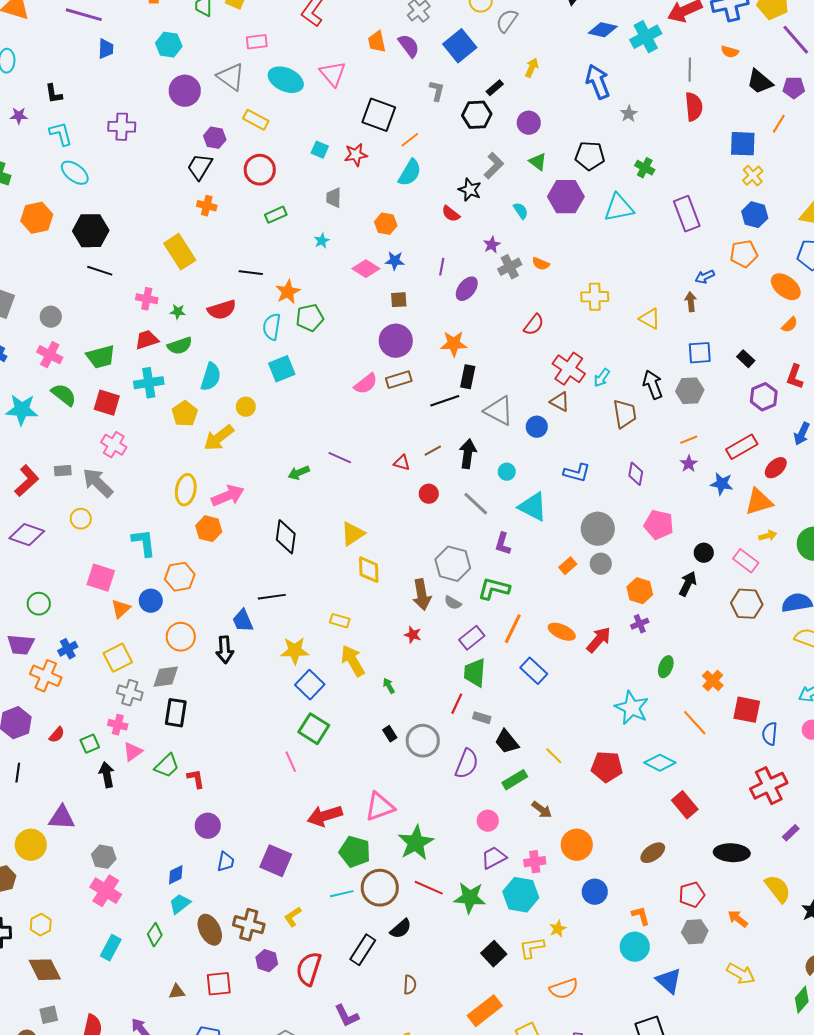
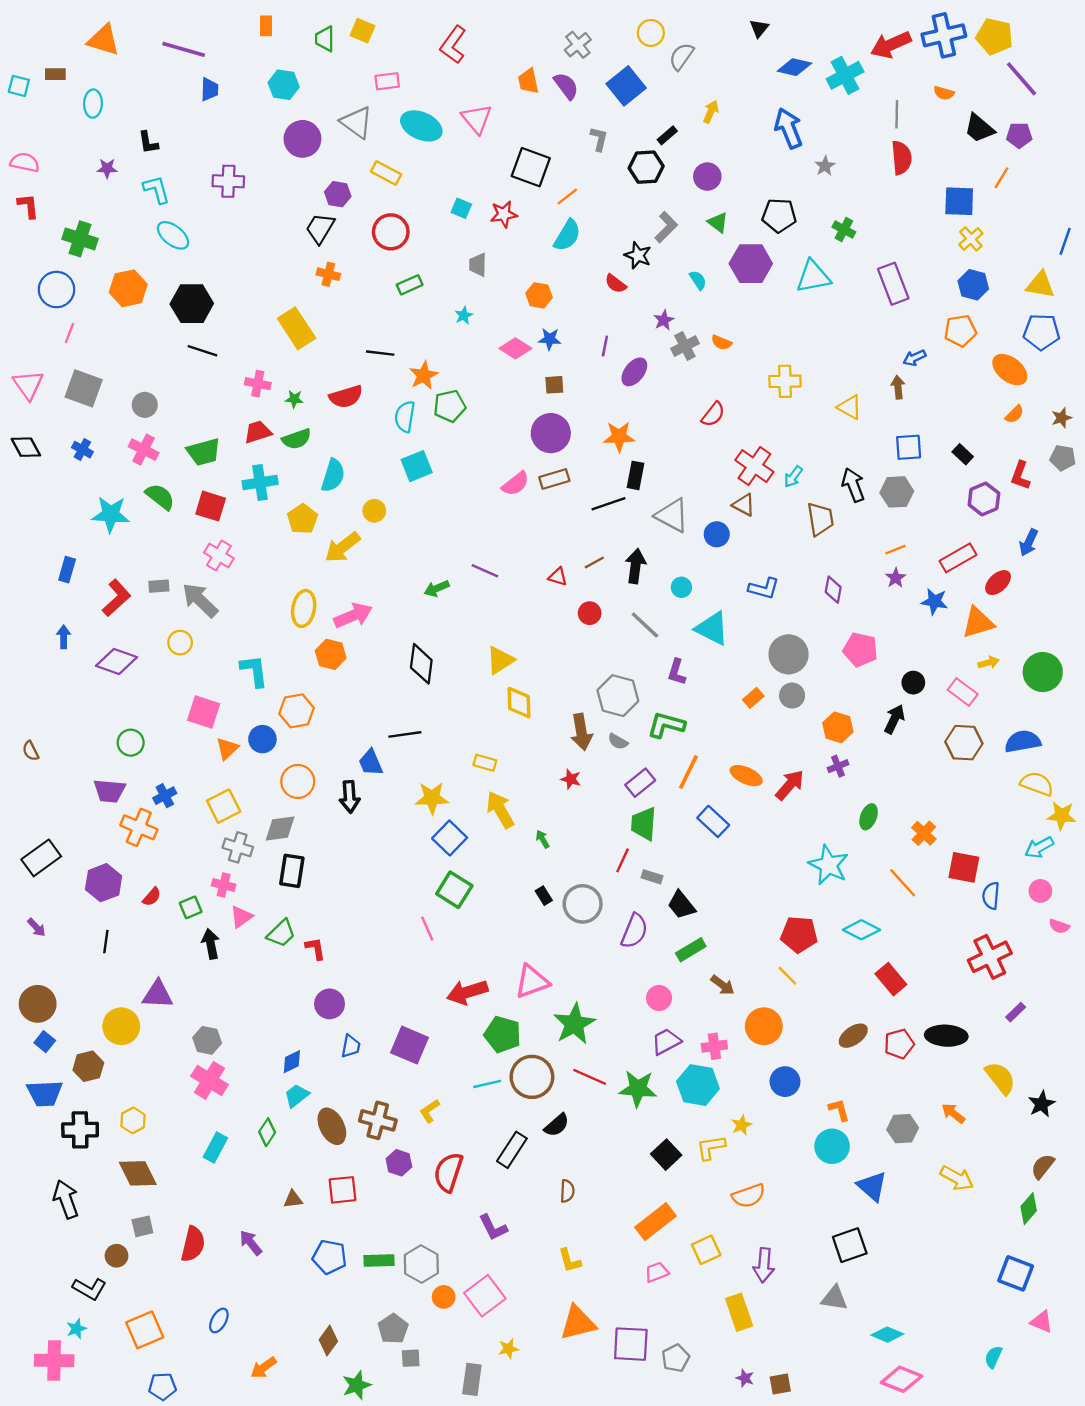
yellow line: (554, 756) -> (787, 976), moved
red pentagon: (692, 895) -> (899, 1044), moved

